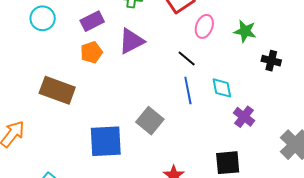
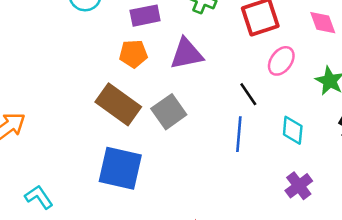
cyan diamond: (222, 88) -> (293, 130), moved
brown rectangle: (57, 90) -> (118, 104), moved
gray square: (150, 121) -> (169, 112), moved

